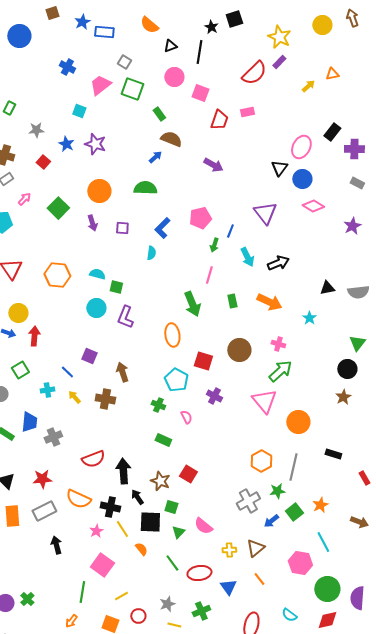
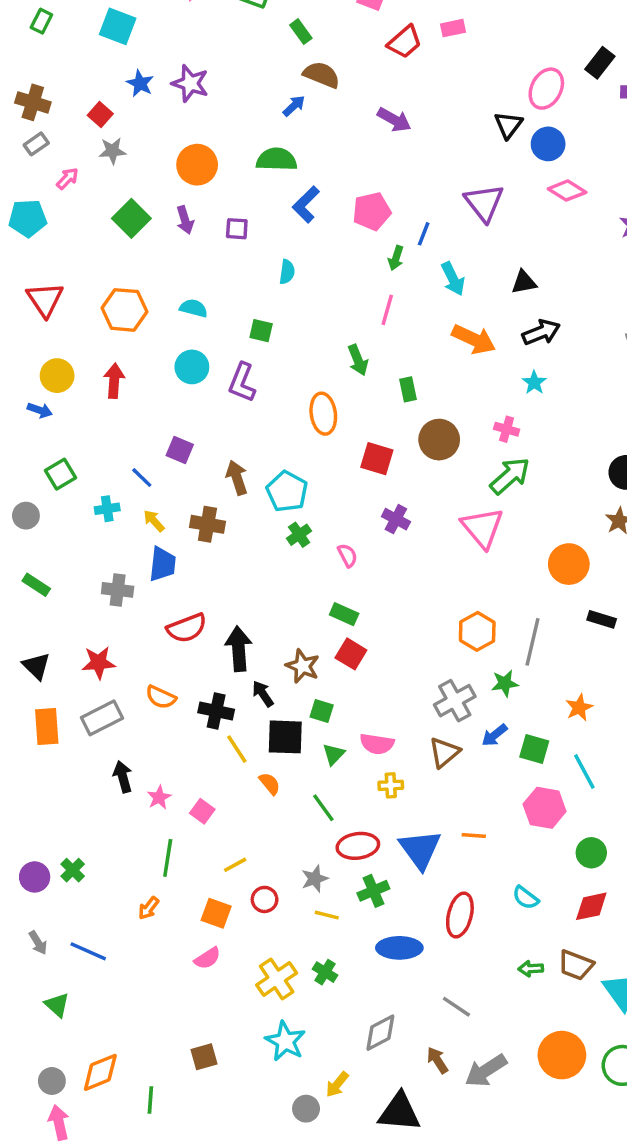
cyan square: (79, 111) -> (118, 26), moved, size x1.5
red trapezoid: (219, 120) -> (405, 42), turned 30
gray star: (36, 130) -> (112, 151), moved
green square: (58, 208) -> (131, 218), moved
blue L-shape: (162, 228) -> (306, 204), moved
black arrow: (278, 263) -> (541, 332), moved
green square: (116, 287) -> (261, 331), moved
black triangle: (327, 288) -> (524, 282), moved
green rectangle: (232, 301) -> (408, 389), moved
orange arrow: (269, 302) -> (474, 339), moved
green arrow: (192, 304) -> (358, 360), size x0.7
cyan star: (309, 318) -> (534, 383), moved
red arrow: (34, 336) -> (114, 381), moved
cyan pentagon: (176, 380) -> (287, 491), moved
green cross: (158, 405) -> (299, 535), turned 32
blue trapezoid: (29, 422) -> (163, 564), moved
orange circle: (298, 422) -> (569, 564), moved
gray cross: (53, 437) -> (118, 590), turned 30
green rectangle: (163, 440) -> (344, 614), moved
orange semicircle: (78, 499) -> (161, 697), size x0.7
green square: (294, 512) -> (534, 749), moved, turned -36
pink semicircle: (203, 526) -> (377, 744), turned -30
pink star: (96, 531) -> (159, 797), moved
brown triangle: (255, 548) -> (444, 752), moved
yellow cross: (229, 550) -> (391, 785), moved
pink square: (102, 565) -> (202, 811), size x0.6
red ellipse: (199, 573) -> (358, 846), moved
orange line: (259, 579) -> (474, 835), turned -48
blue triangle: (228, 587) -> (420, 849), size x1.5
green circle: (327, 589) -> (591, 853), size x0.7

